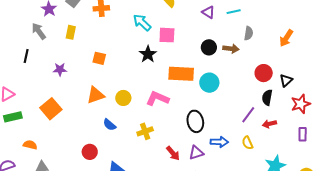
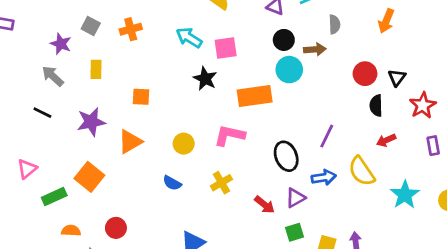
black circle: (209, 47) -> (284, 40), moved
black line: (26, 56) -> (42, 113), turned -64
purple star: (60, 69) -> (91, 122), size x1.5
cyan circle: (209, 83) -> (289, 70), moved
orange triangle: (95, 95) -> (130, 142), moved
purple line: (248, 115) -> (327, 136), moved
green rectangle: (13, 117) -> (54, 197), moved
yellow semicircle: (247, 143) -> (362, 171), size x1.6
red circle: (90, 152) -> (116, 228), moved

